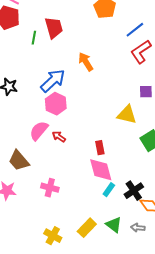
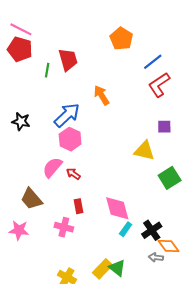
red rectangle: (100, 148) -> (78, 206), moved
green triangle: (114, 225) -> (117, 268), moved
gray arrow: (138, 228) -> (156, 257), moved

